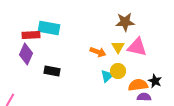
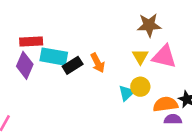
cyan rectangle: (49, 28) -> (54, 57), moved
orange arrow: (98, 52) -> (98, 63), moved, turned 42
black rectangle: (52, 71) -> (73, 65), moved, turned -42

